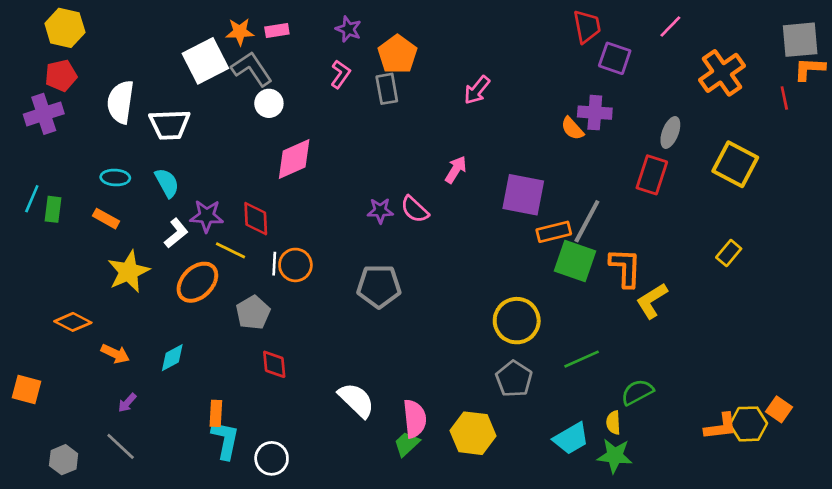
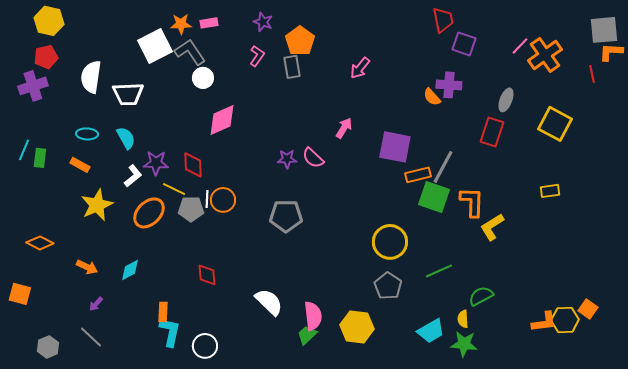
pink line: (670, 26) -> (520, 46), moved
yellow rectangle: (729, 253) -> (550, 191), turned 42
gray pentagon: (253, 313) -> (191, 209), moved, turned 30
orange diamond: (73, 322) -> (40, 243), moved

